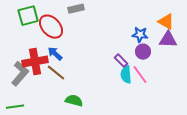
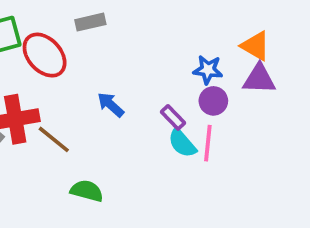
blue arrow: (55, 54) -> (111, 105), moved
cyan semicircle: (126, 75) -> (182, 143), turned -36
pink line: (140, 75) -> (208, 143), turned 42

